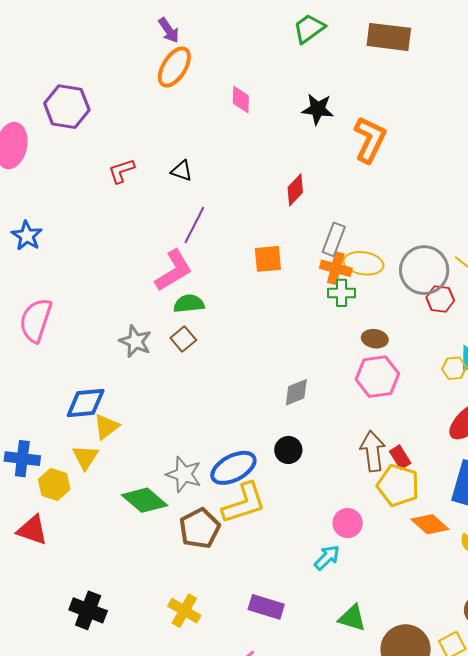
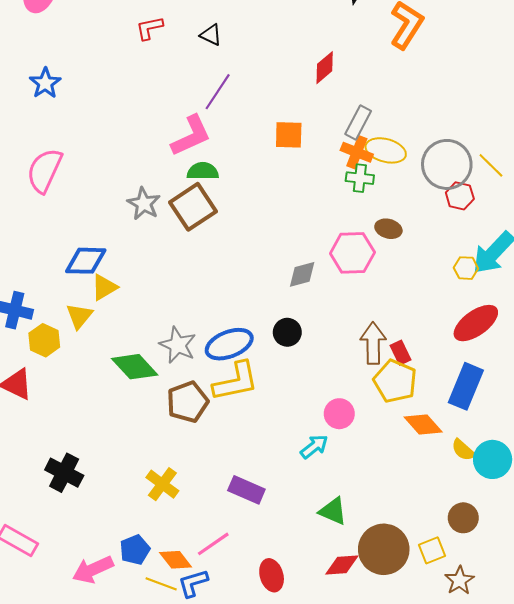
brown square: (183, 339) -> (193, 207), size x1.8
pink hexagon: (377, 377) -> (352, 253), moved

